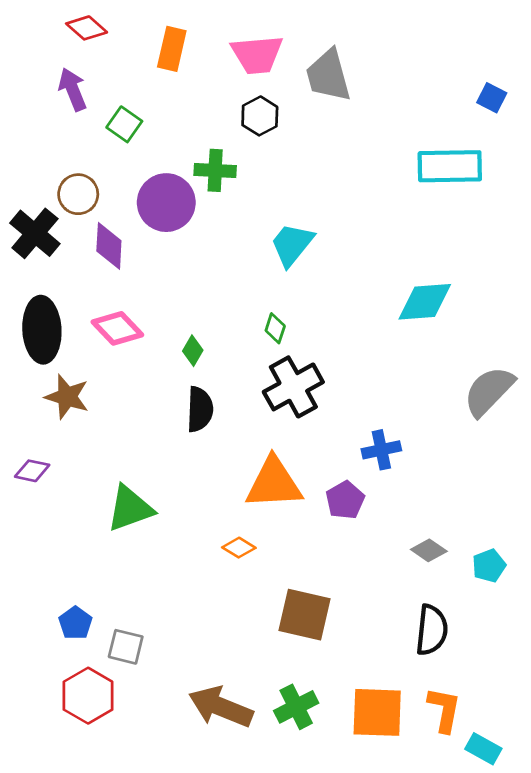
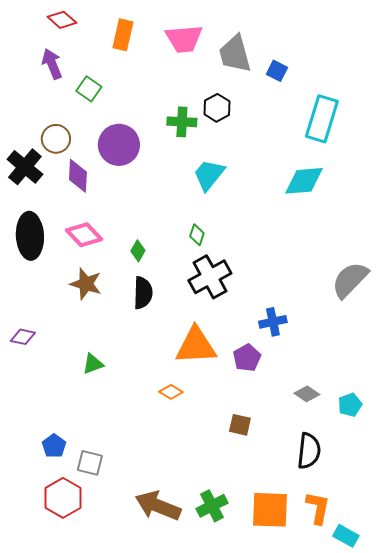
blue square: (492, 98) -> (277, 71), moved
black hexagon: (260, 116) -> (217, 108), moved
cyan rectangle: (450, 166) -> (322, 119), turned -72
green cross: (215, 170) -> (182, 122), moved
cyan diamond: (425, 302) -> (304, 181), moved
brown star: (67, 397) -> (86, 284), moved
green triangle: (130, 508) -> (93, 364), size x0.6
brown square: (305, 615) -> (240, 425), moved, size x0.6

